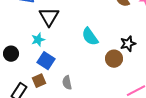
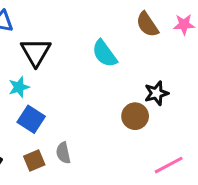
cyan semicircle: (90, 37) -> (105, 53), moved
brown square: (39, 81) -> (34, 160), moved

